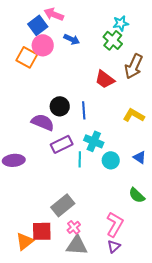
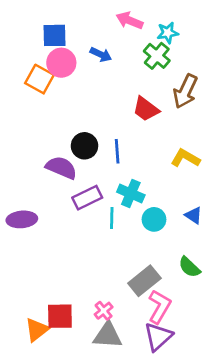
pink arrow: (54, 14) -> (129, 20), moved
blue square: (38, 25) -> (55, 35), turned 36
gray rectangle: (63, 205) -> (144, 281), moved
purple triangle: (114, 246) -> (158, 337), size x1.6

